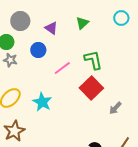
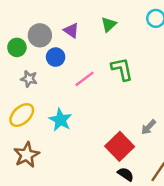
gray circle: (20, 21) -> (40, 35), moved
gray star: (10, 60) -> (29, 79), moved
red square: (91, 88) -> (120, 146), moved

